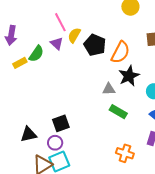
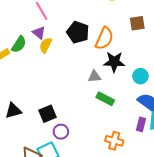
yellow semicircle: (74, 35) -> (46, 45), moved
black star: (129, 76) -> (114, 62), turned 30
black triangle: (29, 134) -> (13, 111), moved
purple circle: (55, 143) -> (61, 132), moved

